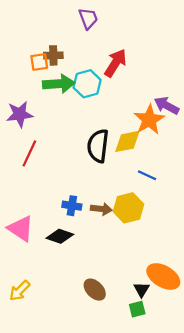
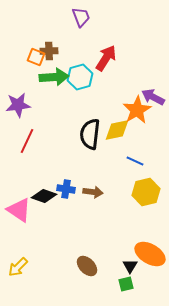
orange square: (39, 62) -> (36, 57), turned 30
yellow hexagon: (128, 208) -> (146, 192), moved
black diamond: (60, 236) -> (44, 196), moved

